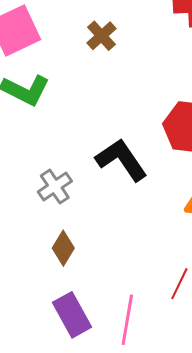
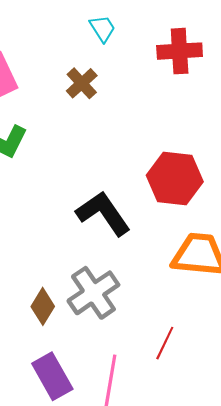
gray cross: (55, 187) -> (93, 293), moved, size x1.4

